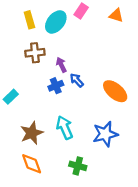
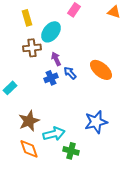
orange triangle: (116, 15) -> (114, 12), moved
cyan ellipse: (56, 22) -> (51, 32), moved
orange ellipse: (115, 91) -> (101, 70), moved
cyan arrow: (65, 127) -> (54, 134), moved, turned 100

